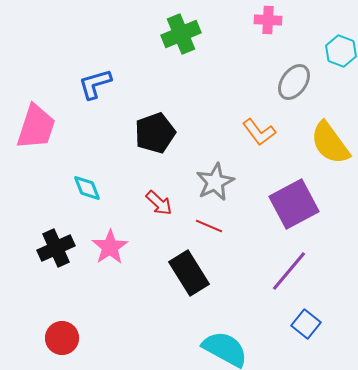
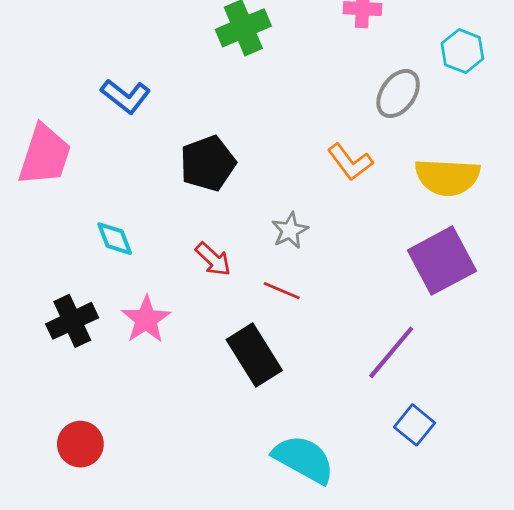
blue L-shape: (95, 84) -> (126, 96), turned -126
yellow semicircle: (330, 143) -> (447, 177), turned -51
gray star: (215, 182) -> (290, 230), size x0.7
purple square: (294, 204) -> (442, 261), moved

